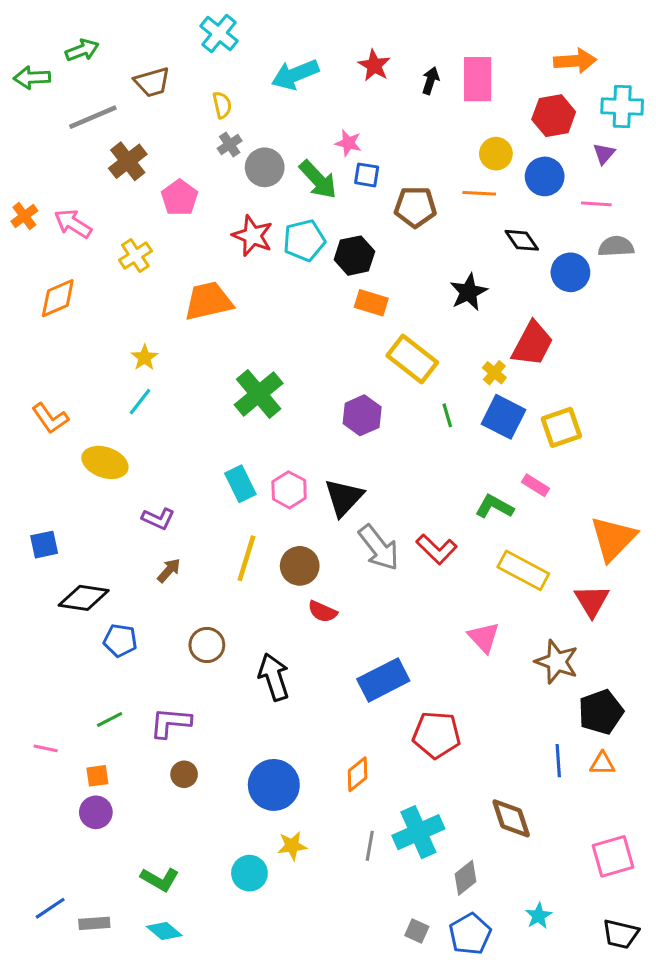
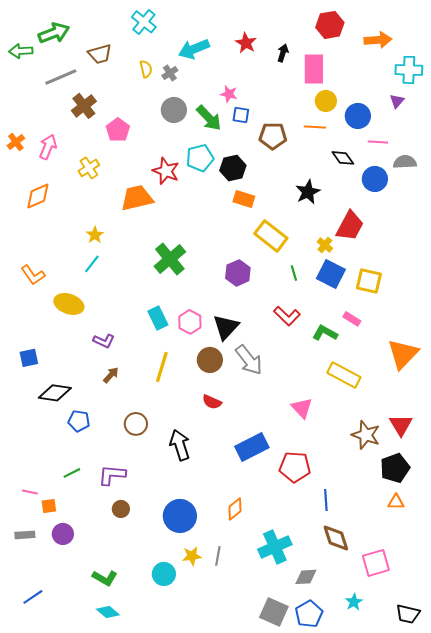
green arrow: (82, 50) -> (54, 33), size x1.4
pink rectangle: (478, 79) -> (314, 69), moved
red hexagon: (554, 116) -> (330, 25), moved
gray cross: (230, 145) -> (170, 73), moved
pink line: (596, 204) -> (378, 142), moved
pink arrow: (73, 224) -> (48, 147), turned 80
red star: (253, 236) -> (166, 171), moved
yellow square: (561, 427) -> (369, 281), turned 32
red L-shape: (437, 549) -> (287, 316), moved
brown circle: (300, 566) -> (210, 360), moved
red triangle: (592, 601) -> (401, 425), moved
pink triangle: (484, 637) -> (302, 408), moved
red pentagon: (437, 735) -> (295, 467), moved
blue line: (558, 761) -> (326, 500), moved
orange square: (97, 776) -> (49, 506), moved
gray line: (370, 846) -> (218, 556), moved
pink square: (613, 856) -> (376, 563), moved
gray diamond: (465, 878) -> (306, 577), turned 35
gray rectangle: (94, 923) -> (25, 535), moved
gray square: (417, 931) -> (274, 612), size x1.8

